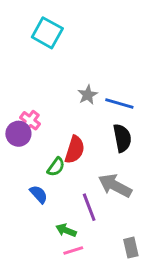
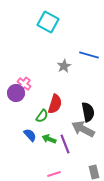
cyan square: (47, 33) -> (48, 22), moved
blue line: (119, 103) -> (89, 55), moved
black semicircle: (122, 138) -> (88, 112), moved
green arrow: (66, 230) -> (49, 139), moved

